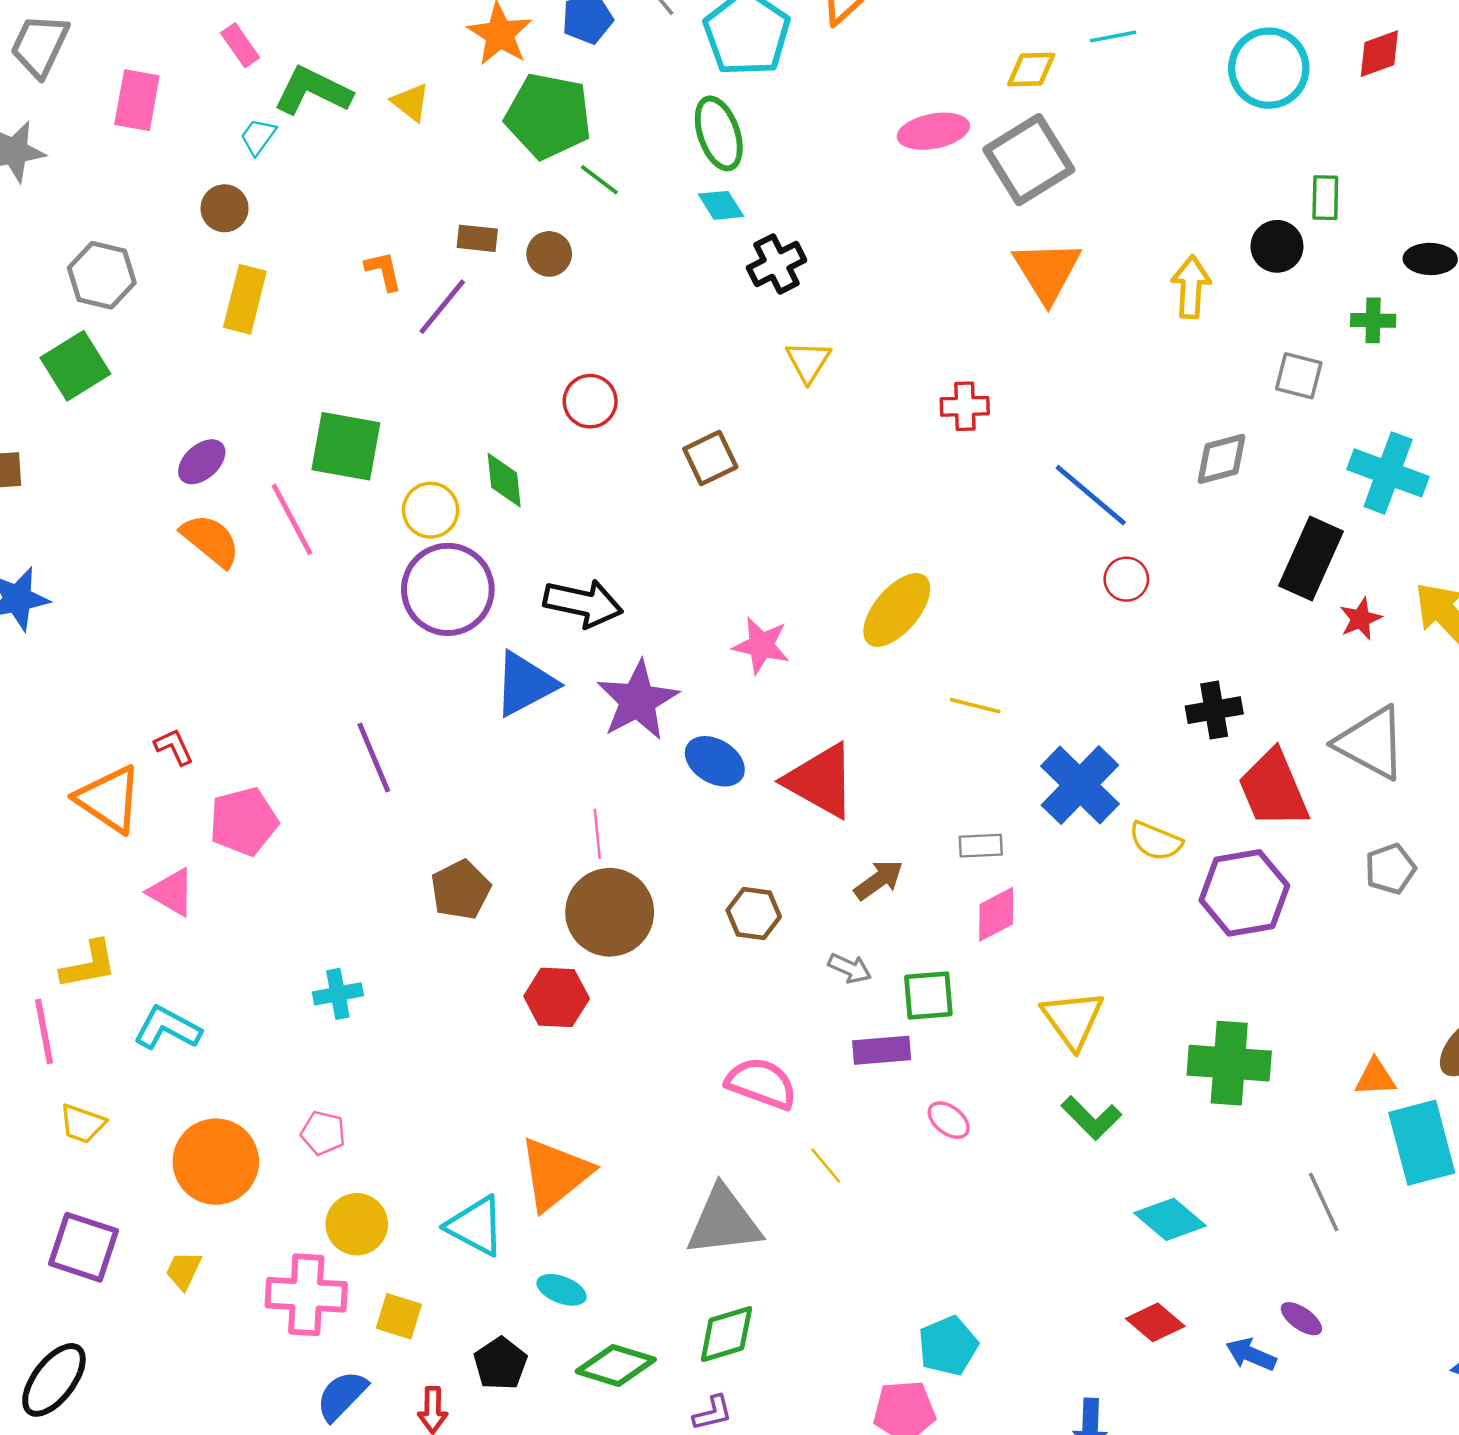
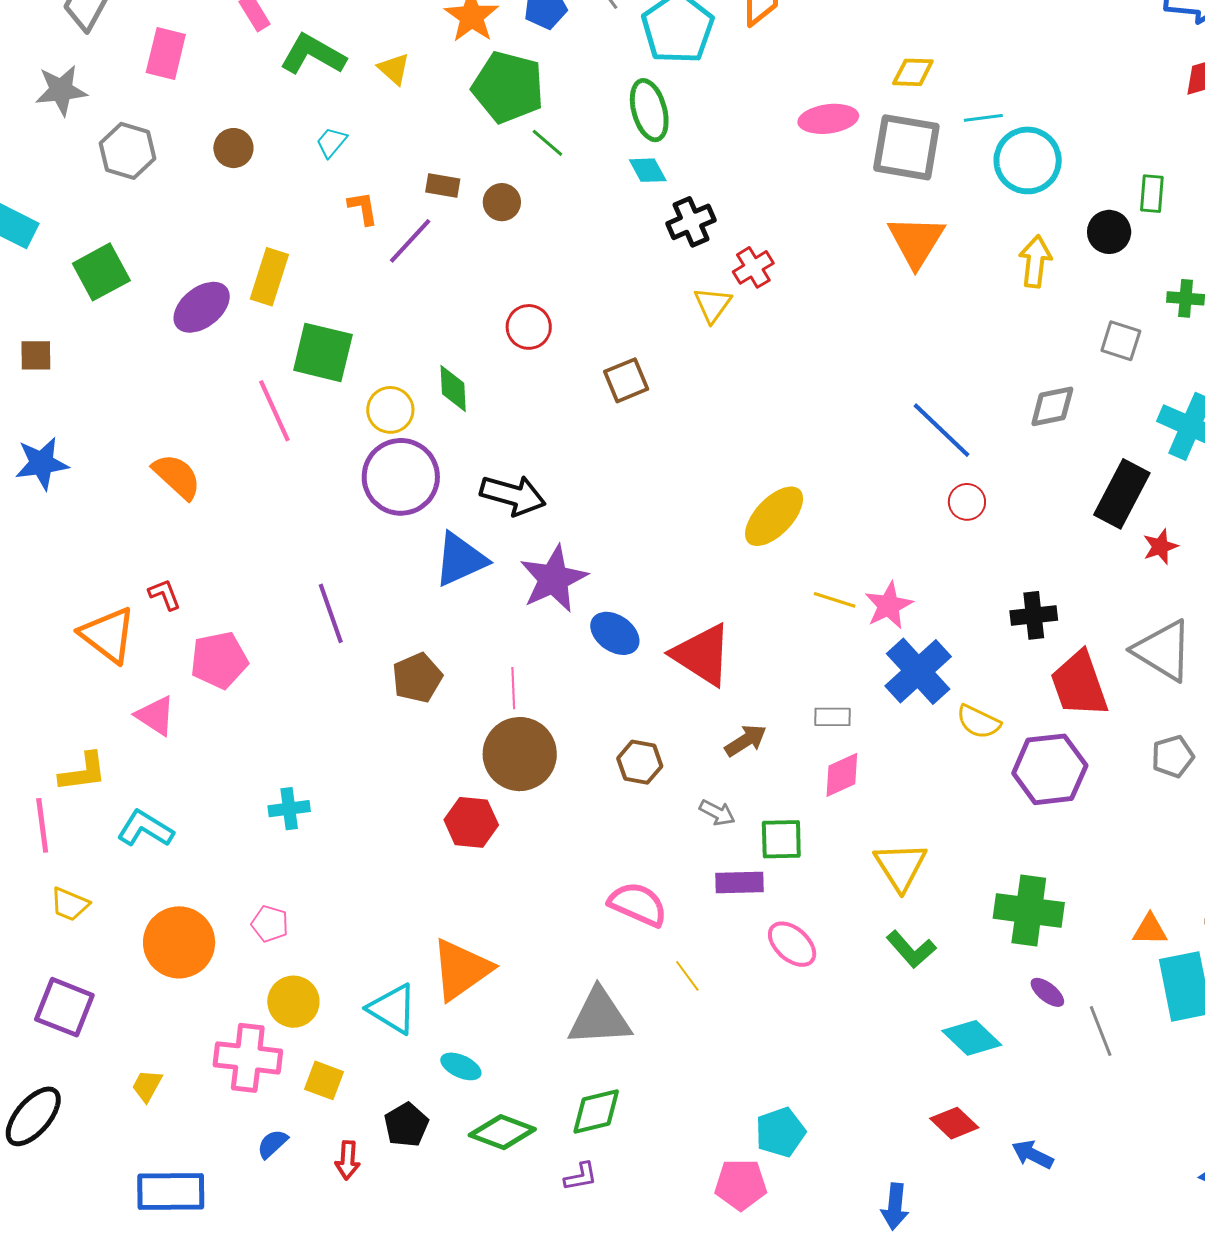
cyan line: (1113, 36) -> (983, 118), moved
cyan circle: (1269, 68) -> (1028, 160), moved
cyan trapezoid: (258, 136) -> (331, 142), moved
gray square: (1029, 160) -> (906, 147), turned 38
gray hexagon: (102, 275) -> (127, 151), moved
yellow rectangle: (245, 299) -> (269, 277), moved
red cross: (965, 406) -> (753, 267), moved, turned -33
purple ellipse: (202, 462) -> (202, 307), moved, size x1.4
orange semicircle: (211, 540) -> (177, 476), moved
pink star: (761, 645) -> (889, 605), moved, turned 30
brown pentagon: (461, 890) -> (417, 678), moved
pink ellipse: (949, 1120) -> (792, 944), size x1.4
yellow trapezoid: (183, 1271) -> (147, 1086), moved
purple ellipse: (1301, 1319) -> (1047, 992), moved
blue semicircle: (342, 1396) -> (272, 1144), size x0.7

